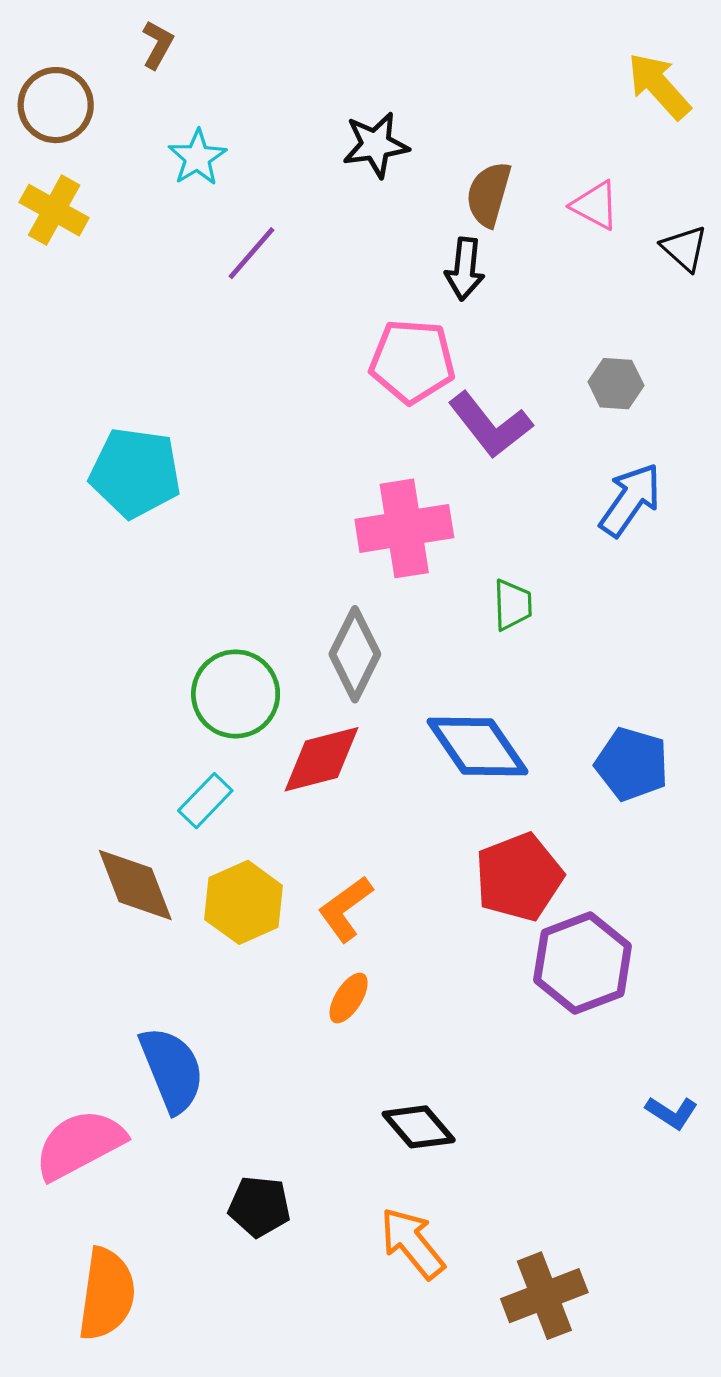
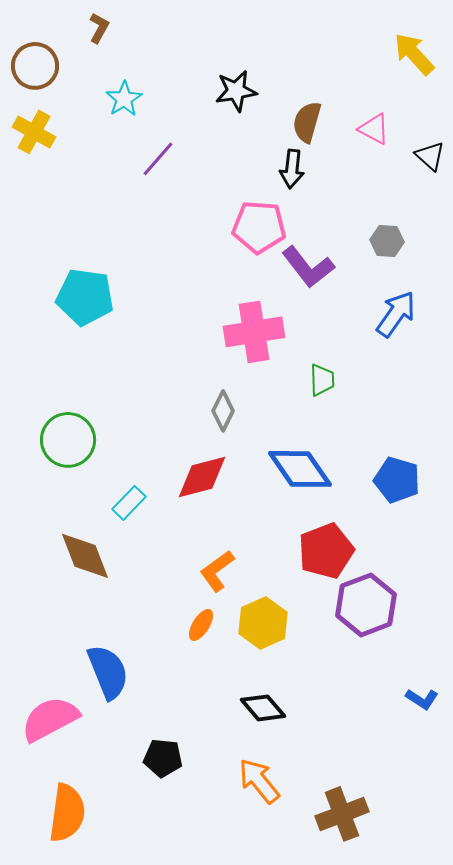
gray diamond: (355, 654) -> (223, 411), size x0.7
green circle: (236, 694) -> (68, 440), moved
yellow hexagon: (244, 902) -> (263, 623), moved
orange ellipse: (349, 998) -> (201, 625), moved

